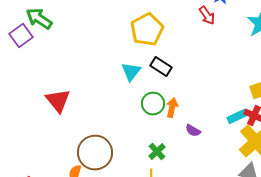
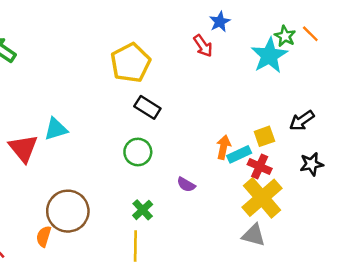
cyan triangle: (131, 72) -> (56, 129), moved, turned 35
orange arrow: (172, 108) -> (223, 147), moved
cyan rectangle: (237, 117) -> (239, 154), moved

